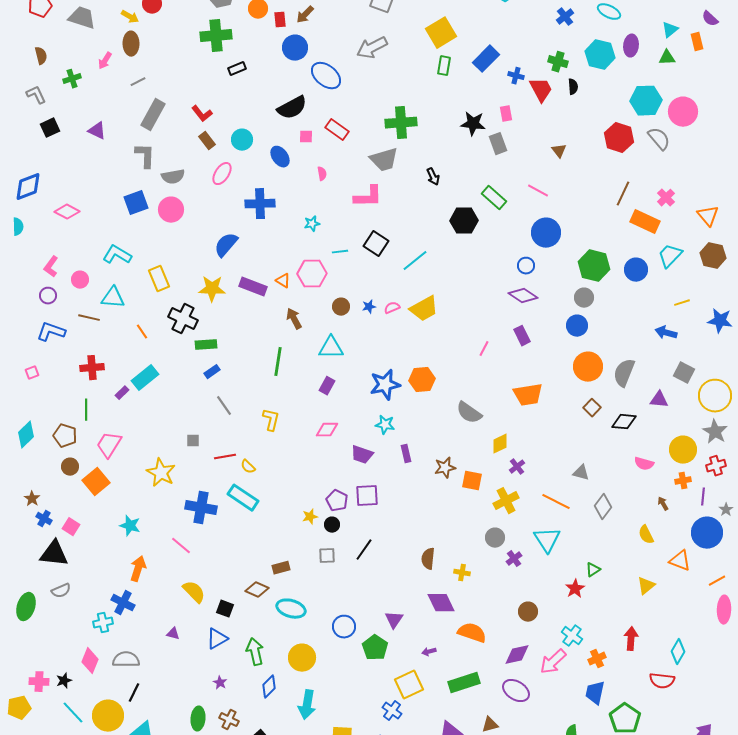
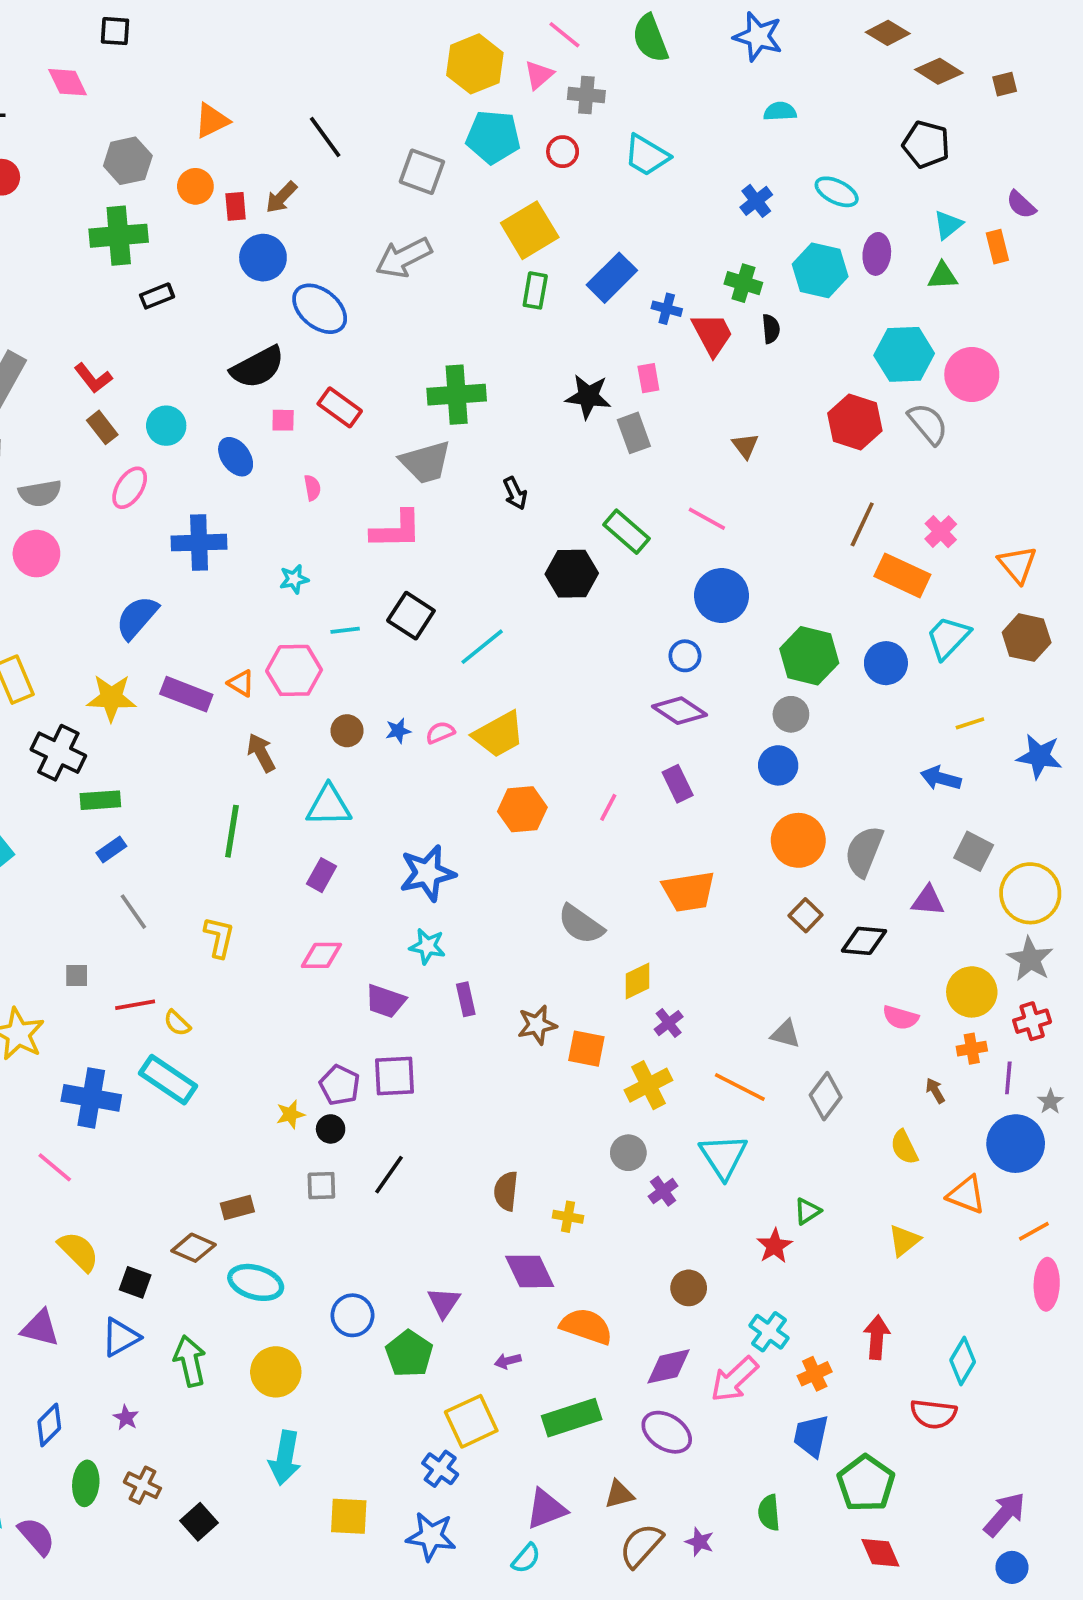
orange hexagon: (422, 380) -> (522, 809), moved
purple triangle: (173, 634) -> (40, 1328), size x1.6
blue diamond: (269, 687) -> (49, 1425), moved

